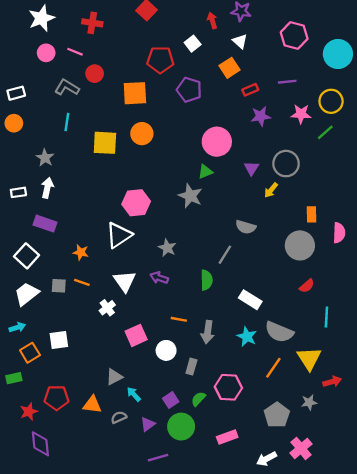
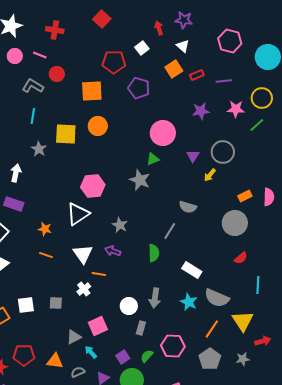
red rectangle: (250, 90) -> (197, 75), moved
gray star: (45, 158) -> (39, 149), moved
orange rectangle: (311, 214) -> (245, 196), turned 64
pink semicircle: (339, 233) -> (269, 197), moved
gray square: (59, 286) -> (56, 303), moved
white cross: (107, 308) -> (84, 289), moved
orange line: (179, 319) -> (99, 274), moved
pink square: (136, 335) -> (98, 326), moved
white circle: (166, 350) -> (129, 306), moved
gray pentagon: (277, 415) -> (210, 359), moved

